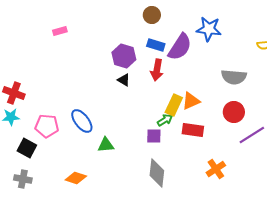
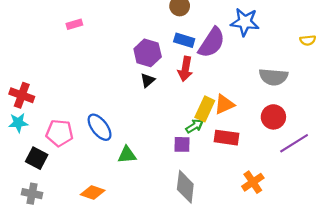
black triangle: (124, 80) -> (148, 80), turned 48

